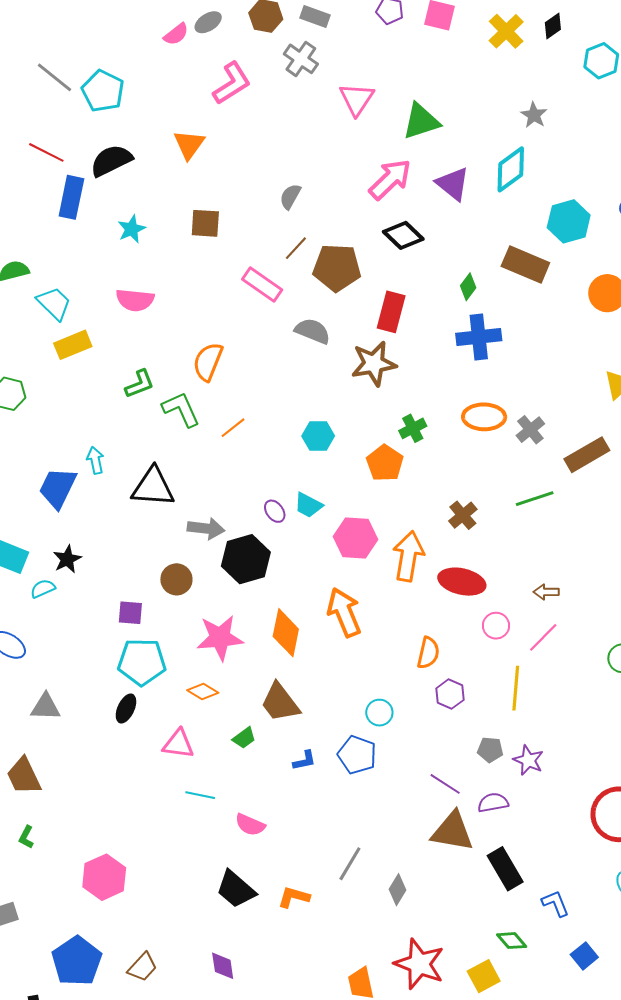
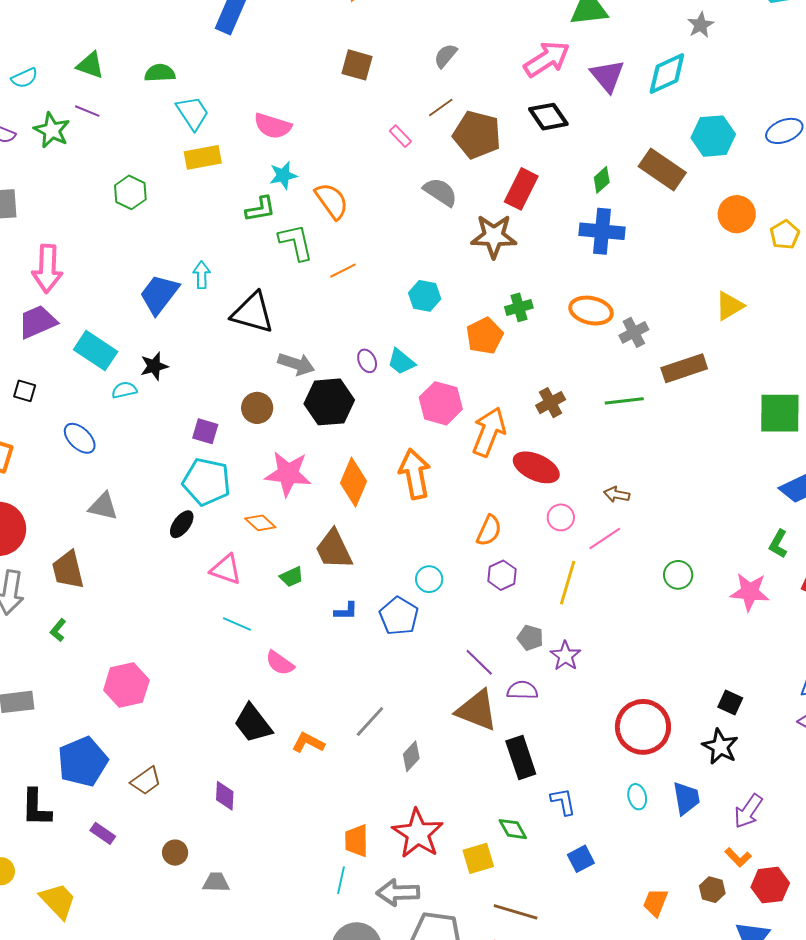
cyan star: (132, 229) -> (283, 175), moved
pink rectangle: (262, 284) -> (400, 136), size x0.6
orange semicircle: (208, 362) -> (332, 201), turned 111

